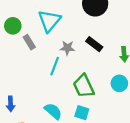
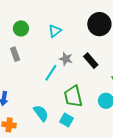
cyan triangle: (49, 21) -> (55, 31), size x0.6
gray rectangle: (29, 42) -> (15, 54), moved

